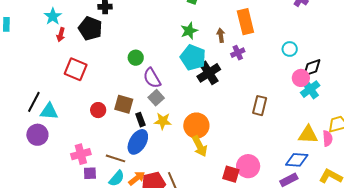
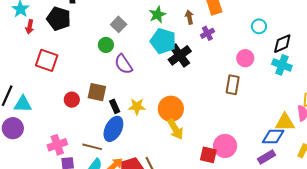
pink circle: (301, 78) -> (245, 58), moved
cyan cross: (310, 89) -> (282, 65), turned -30
gray square: (156, 98) -> (119, 24), moved
yellow triangle: (308, 135) -> (285, 122), moved

